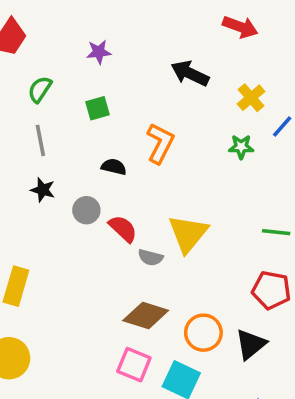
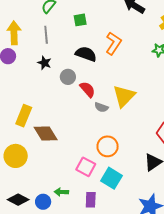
black semicircle: (114, 167) -> (86, 54), size x1.5
brown diamond: (146, 315) -> (46, 134), moved, turned 35
orange circle: (203, 333) -> (108, 146), moved

